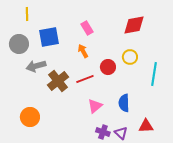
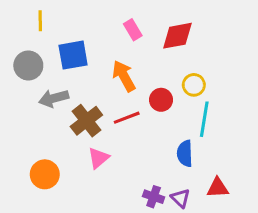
red diamond: (134, 25) -> (177, 36), moved
pink rectangle: (87, 28) -> (133, 30), moved
orange arrow: (83, 51) -> (124, 76), size x1.5
cyan line: (154, 74) -> (204, 119), moved
pink triangle: (95, 106) -> (98, 158), moved

